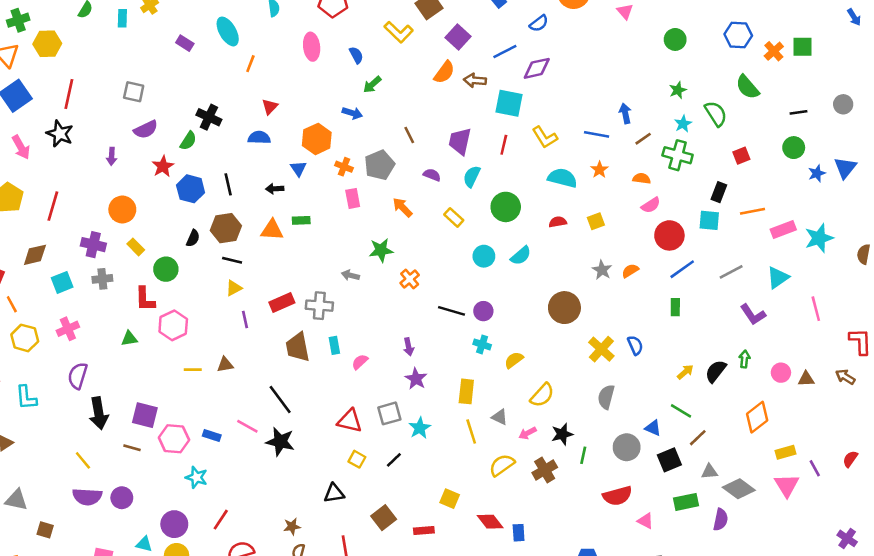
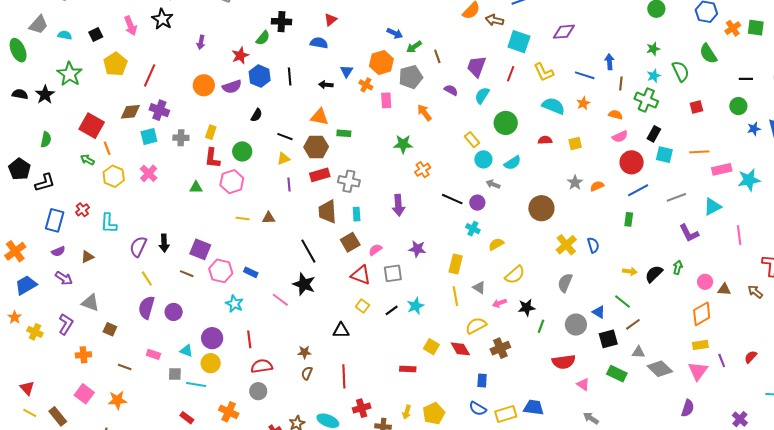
purple diamond: (537, 68) -> (564, 32), moved
green arrow: (372, 85) -> (414, 47), moved
black cross: (209, 117) -> (282, 22), turned -30
purple semicircle: (146, 129) -> (232, 87), moved
orange hexagon: (317, 139) -> (381, 63), moved
brown line: (643, 139) -> (621, 84), turned -56
orange cross: (344, 167) -> (366, 85), moved
black rectangle: (719, 192) -> (654, 134), moved
yellow rectangle: (454, 217) -> (472, 140), moved
green rectangle: (301, 220) -> (344, 133), moved
brown hexagon: (226, 228) -> (316, 147), moved
purple cross: (93, 245) -> (159, 110), moved
yellow rectangle: (136, 247) -> (211, 132), moved, turned 56
green circle: (166, 269) -> (242, 151), moved
gray arrow: (350, 275) -> (493, 184), moved
pink cross: (68, 329) -> (149, 173), turned -30
purple arrow: (409, 347) -> (398, 205), moved, size x1.5
pink semicircle: (360, 362) -> (375, 250), moved
yellow arrow: (685, 372) -> (630, 271), turned 40
purple semicircle: (78, 376) -> (138, 247), moved
purple star: (416, 379) -> (417, 249), turned -30
black arrow: (99, 413) -> (164, 243), size x0.7
orange diamond: (757, 417) -> (702, 314), moved
pink line: (247, 426) -> (280, 300), moved
cyan star: (420, 428) -> (415, 306), moved
brown cross: (545, 470) -> (500, 348), moved
purple semicircle: (87, 497) -> (146, 308), turned 95
green rectangle: (686, 502) -> (617, 374), turned 30
brown square: (384, 518) -> (350, 242), moved
red line: (221, 520) -> (249, 339), turned -48
purple semicircle: (721, 520) -> (688, 408), moved
red diamond: (490, 522) -> (460, 349), moved

